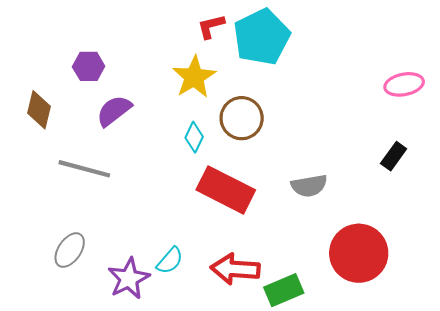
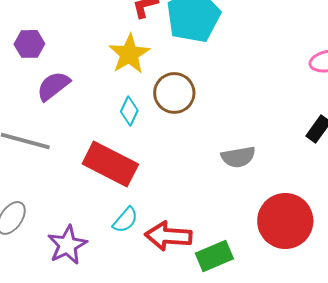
red rectangle: (226, 190) -> (110, 164), moved
cyan semicircle: (170, 261) -> (125, 220), moved

